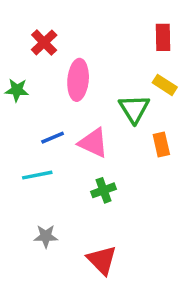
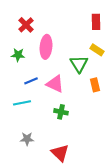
green star: (17, 90) -> (18, 55), moved
green cross: (104, 190) -> (61, 112), turned 32

